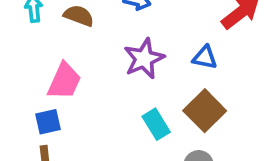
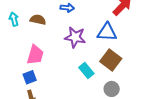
blue triangle: (205, 57) -> (107, 32), size x1.5
purple star: (144, 59) -> (75, 37), turned -30

